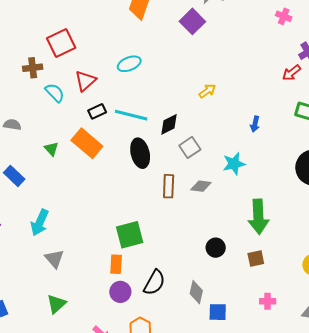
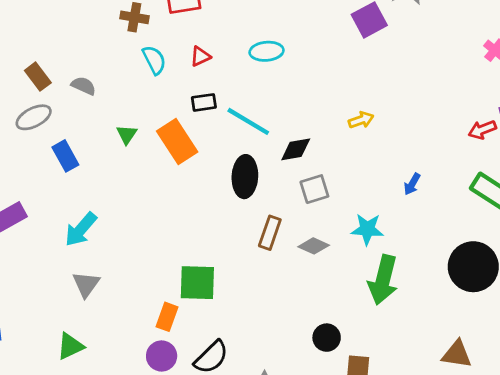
red triangle: (85, 81) -> (200, 56), size x0.7
green arrow: (258, 217) -> (383, 280), moved
black circle: (216, 248) -> (327, 338), moved

